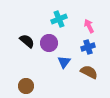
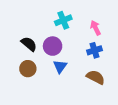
blue triangle: (64, 62) -> (60, 66), moved
brown circle: (26, 86) -> (28, 69), moved

